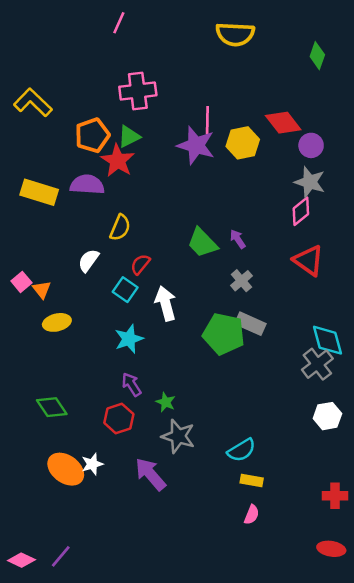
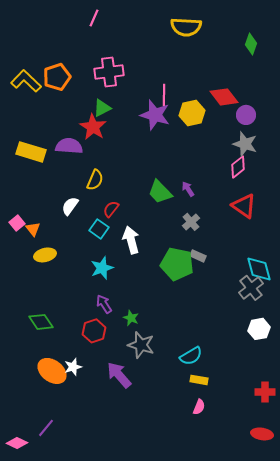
orange pentagon: (92, 135) -> (57, 77), moved
gray rectangle: (250, 324) -> (198, 256), size x0.7
purple line: (61, 556) -> (46, 428), moved

